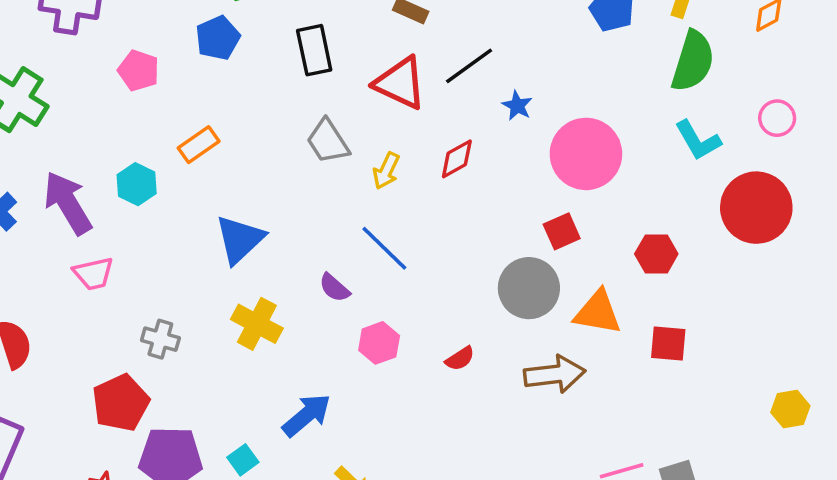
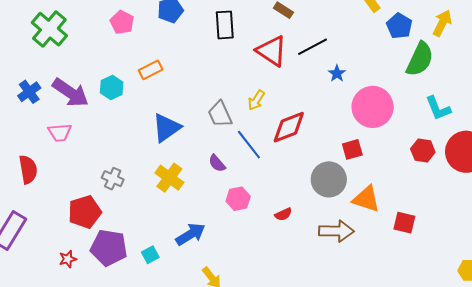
green semicircle: (693, 61) -> (420, 59), moved
gray trapezoid: (328, 141) -> (220, 114), moved
red diamond: (457, 159) -> (289, 127), moved, size x1.5
purple arrow: (68, 203) -> (71, 93), turned 147
red hexagon: (656, 254) -> (423, 151), moved
pink trapezoid: (93, 274) -> (60, 133), moved

